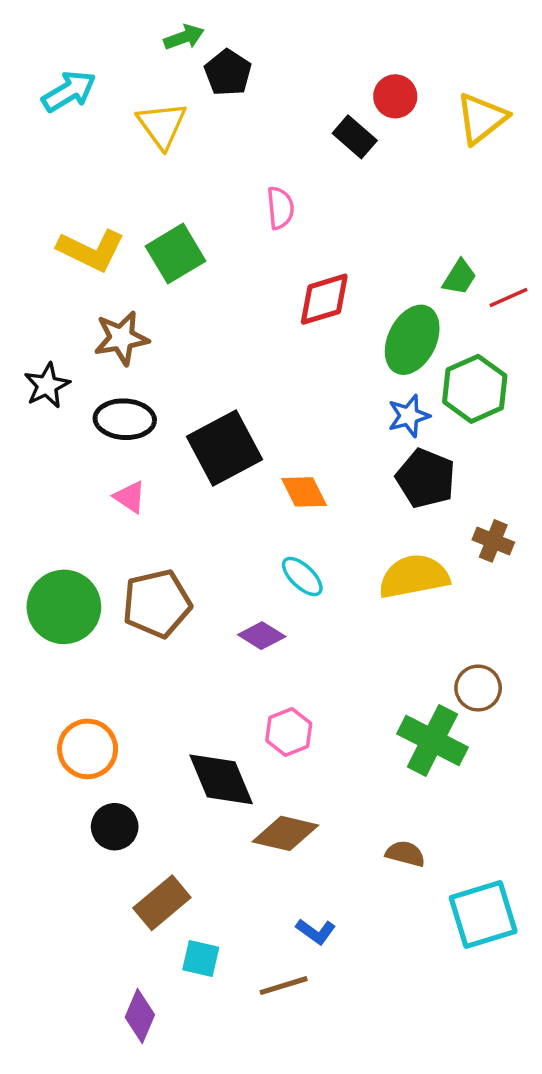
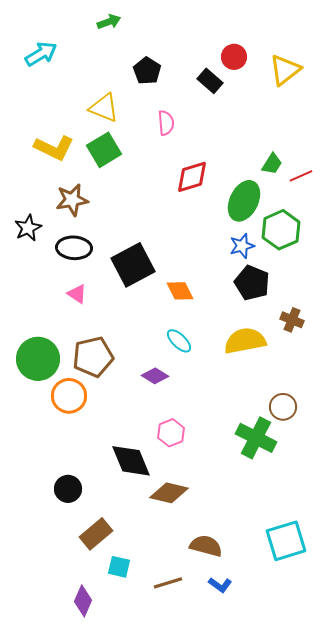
black pentagon: (228, 73) -> (147, 71), moved
yellow triangle: (162, 125) -> (104, 108), moved, turned -32
orange circle: (88, 749) -> (69, 396), moved
brown semicircle: (405, 854) -> (206, 546), moved, size x1.4
blue L-shape: (316, 931) -> (220, 585), moved

